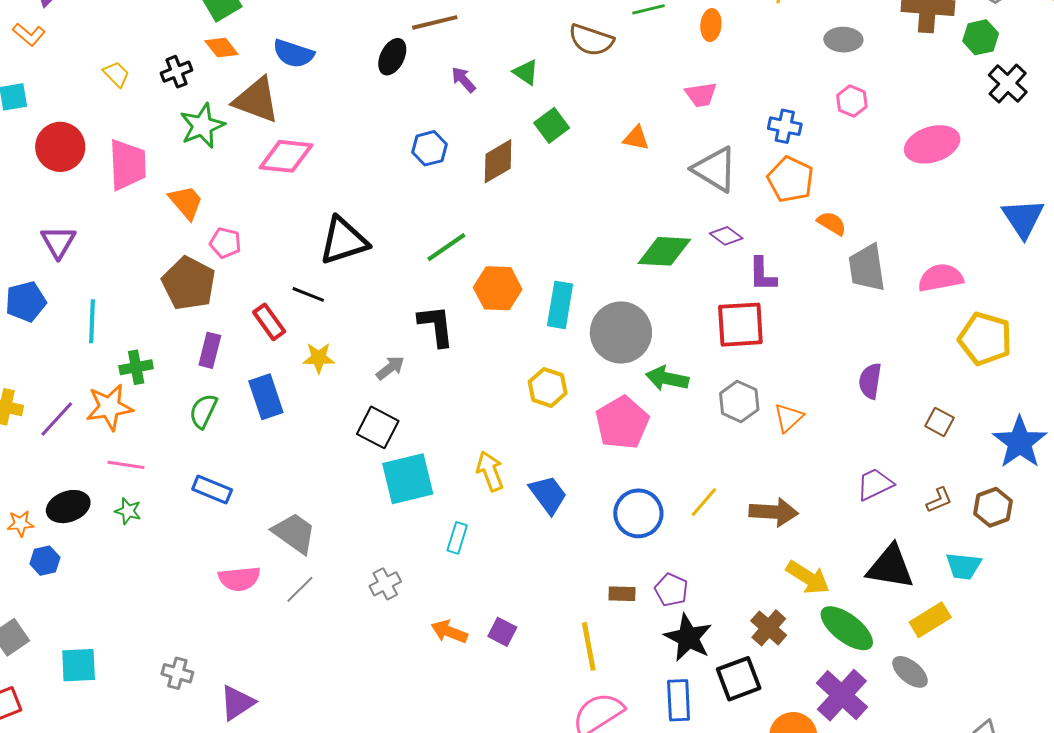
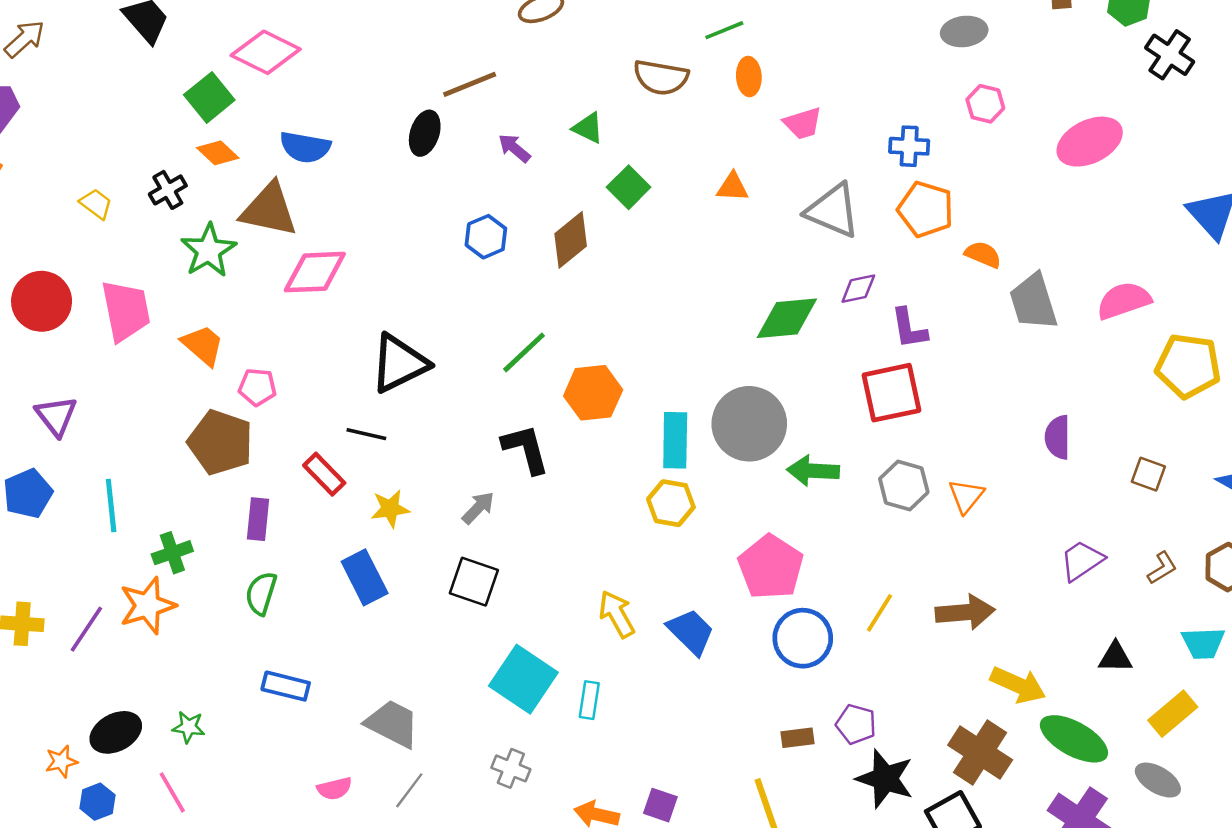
orange ellipse: (711, 25) -> (749, 77), moved
purple diamond: (726, 236) -> (858, 289), turned -40
cyan rectangle: (560, 305) -> (675, 440), moved
blue rectangle: (266, 397) -> (365, 577), moved
pink pentagon: (622, 423) -> (771, 567), moved
pink line: (126, 465) -> (172, 792), moved, turned 60
cyan square: (408, 479) -> (523, 679), moved, turned -34
black triangle: (890, 567) -> (1115, 657), size x0.6
pink semicircle: (239, 579) -> (335, 789), size x0.7
gray cross: (385, 584) -> (511, 768), turned -32
brown cross: (769, 628) -> (980, 753), size x1.4

